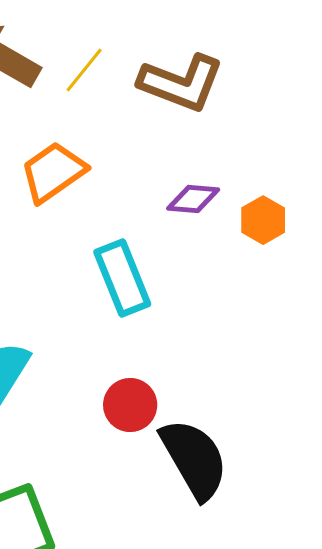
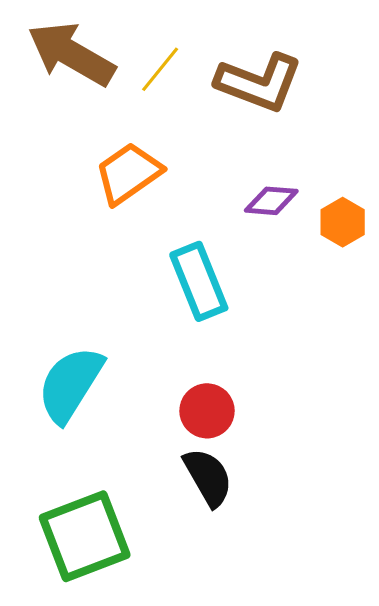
black semicircle: (194, 459) -> (208, 477), moved, size x0.7

